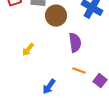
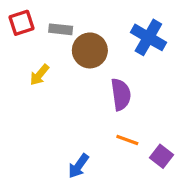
yellow arrow: (28, 50) -> (39, 75), moved

